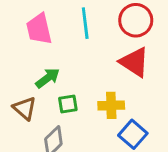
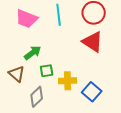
pink trapezoid: (39, 29) -> (27, 19), turned -55
yellow cross: (111, 105) -> (68, 81), moved

